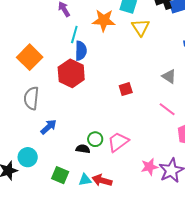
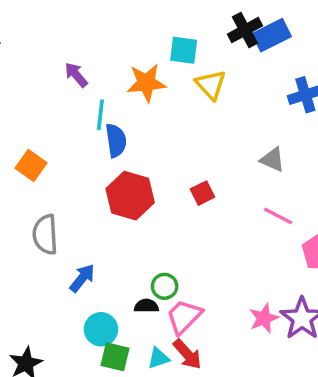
orange square: (30, 57) -> (31, 165), size x0.7
red hexagon: (71, 73) -> (130, 196), moved
pink trapezoid: (118, 142) -> (184, 317), moved
cyan circle: (28, 157) -> (101, 329), moved
red arrow: (102, 180) -> (187, 354), turned -138

